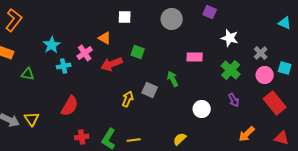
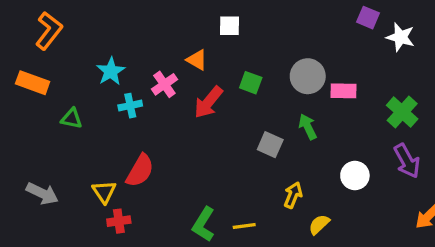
gray circle: (172, 19) -> (308, 76), moved
white star: (230, 38) -> (400, 37), moved
red arrow: (112, 64) -> (208, 102), turned -30
yellow arrow: (128, 99) -> (293, 195), moved
purple arrow: (234, 100) -> (407, 161), size x1.5
yellow triangle: (32, 119) -> (104, 192), moved
red cross: (82, 137) -> (119, 221), moved

